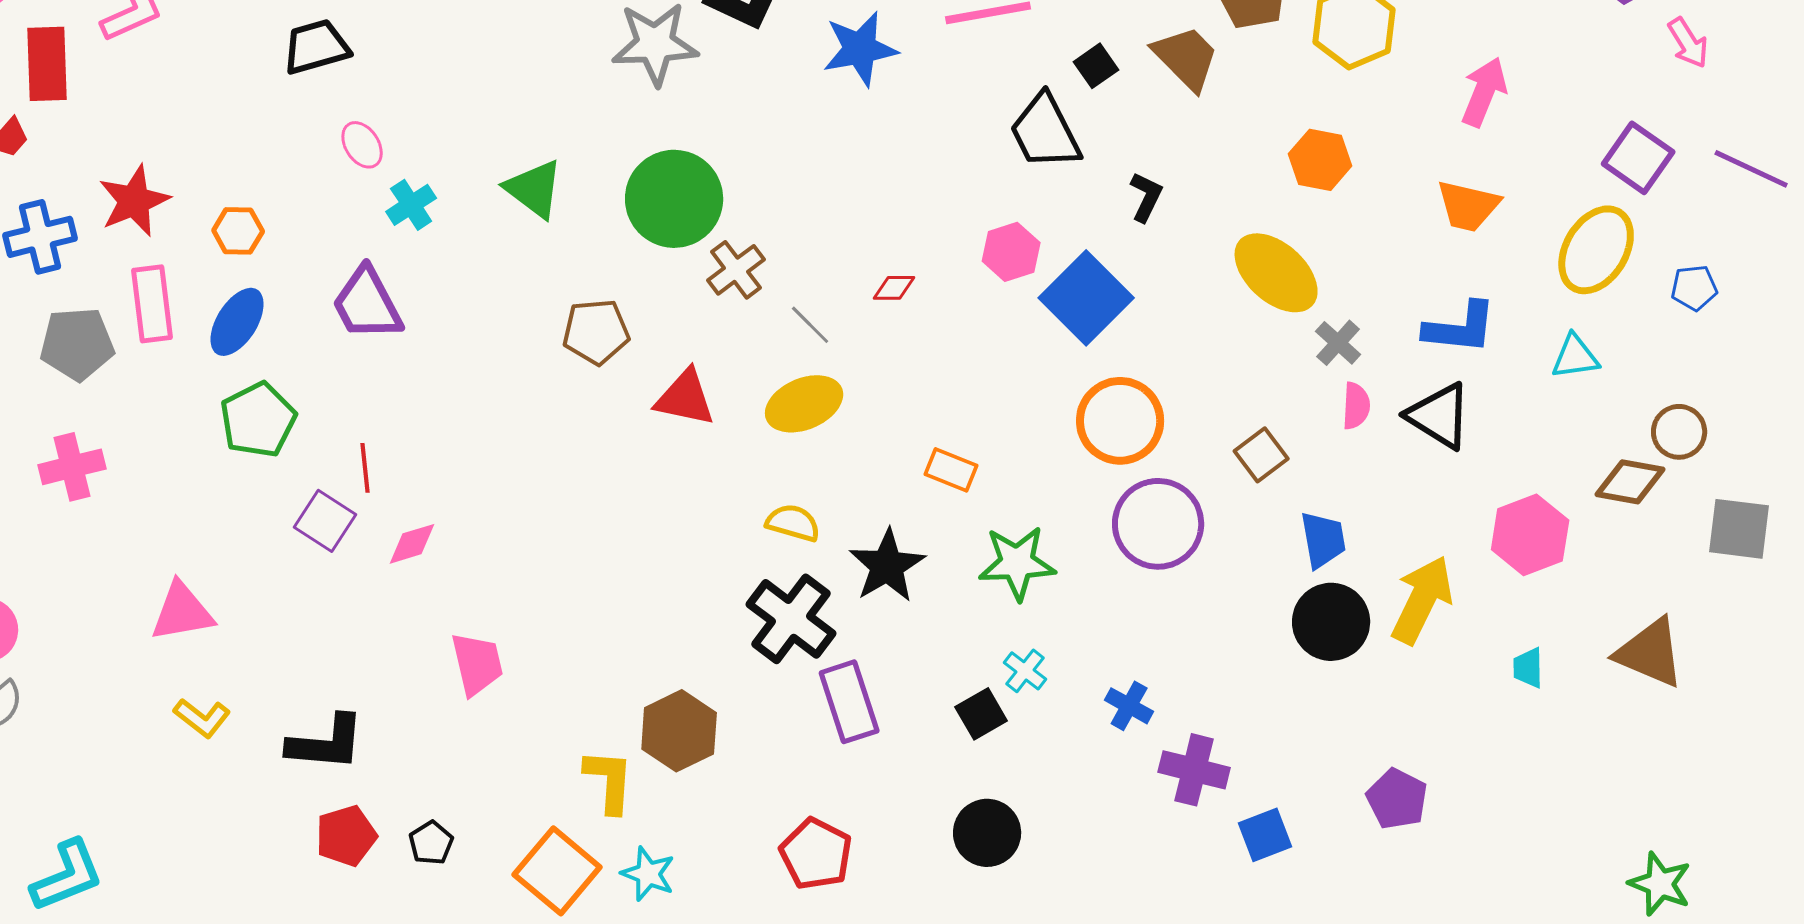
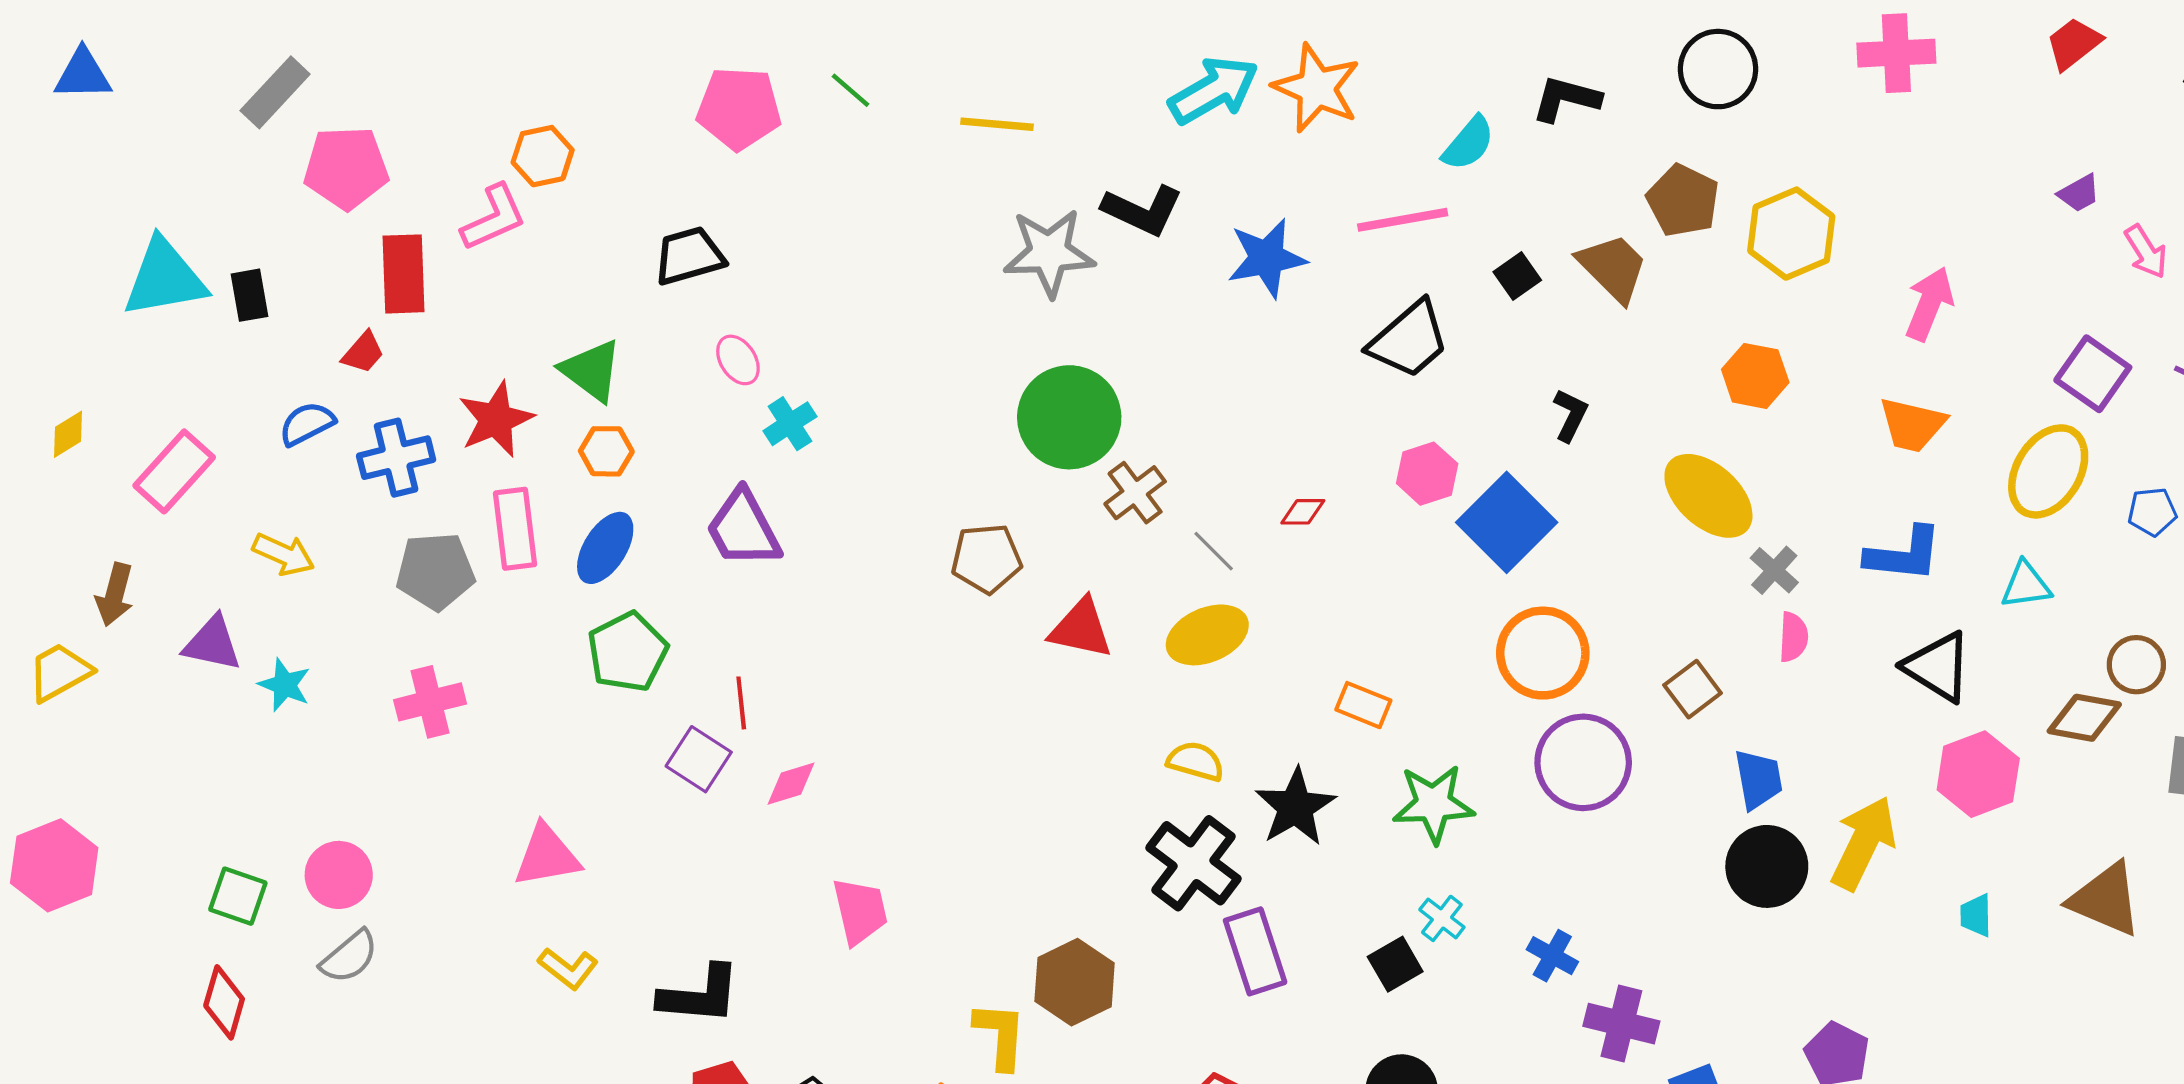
black trapezoid: (1045, 132) -> (1409, 340), moved, turned -104
green triangle: (534, 189) -> (591, 371), moved
black triangle: (1439, 416) -> (1938, 667), moved

